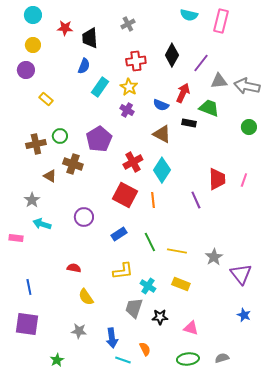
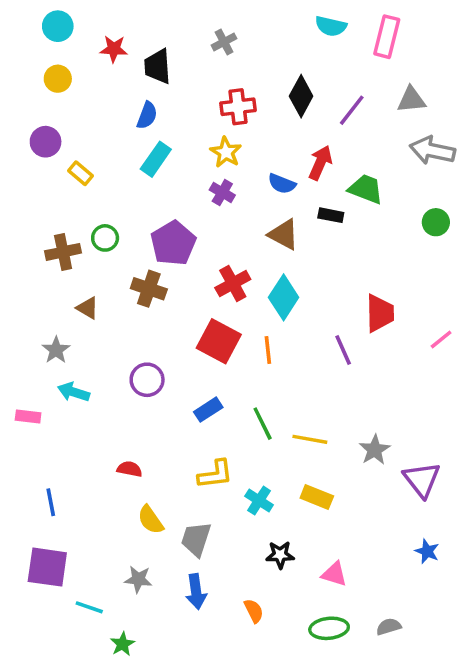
purple circle: (26, 70) -> (46, 142), moved
gray triangle: (219, 81) -> (411, 100), moved
cyan rectangle: (100, 87) -> (156, 159), moved
brown cross: (73, 164) -> (149, 289), moved
pink line: (244, 180) -> (441, 340), moved, turned 32
gray trapezoid: (134, 308) -> (196, 539), moved
green star: (57, 360) -> (123, 644), moved
cyan line: (123, 360) -> (89, 607), moved

